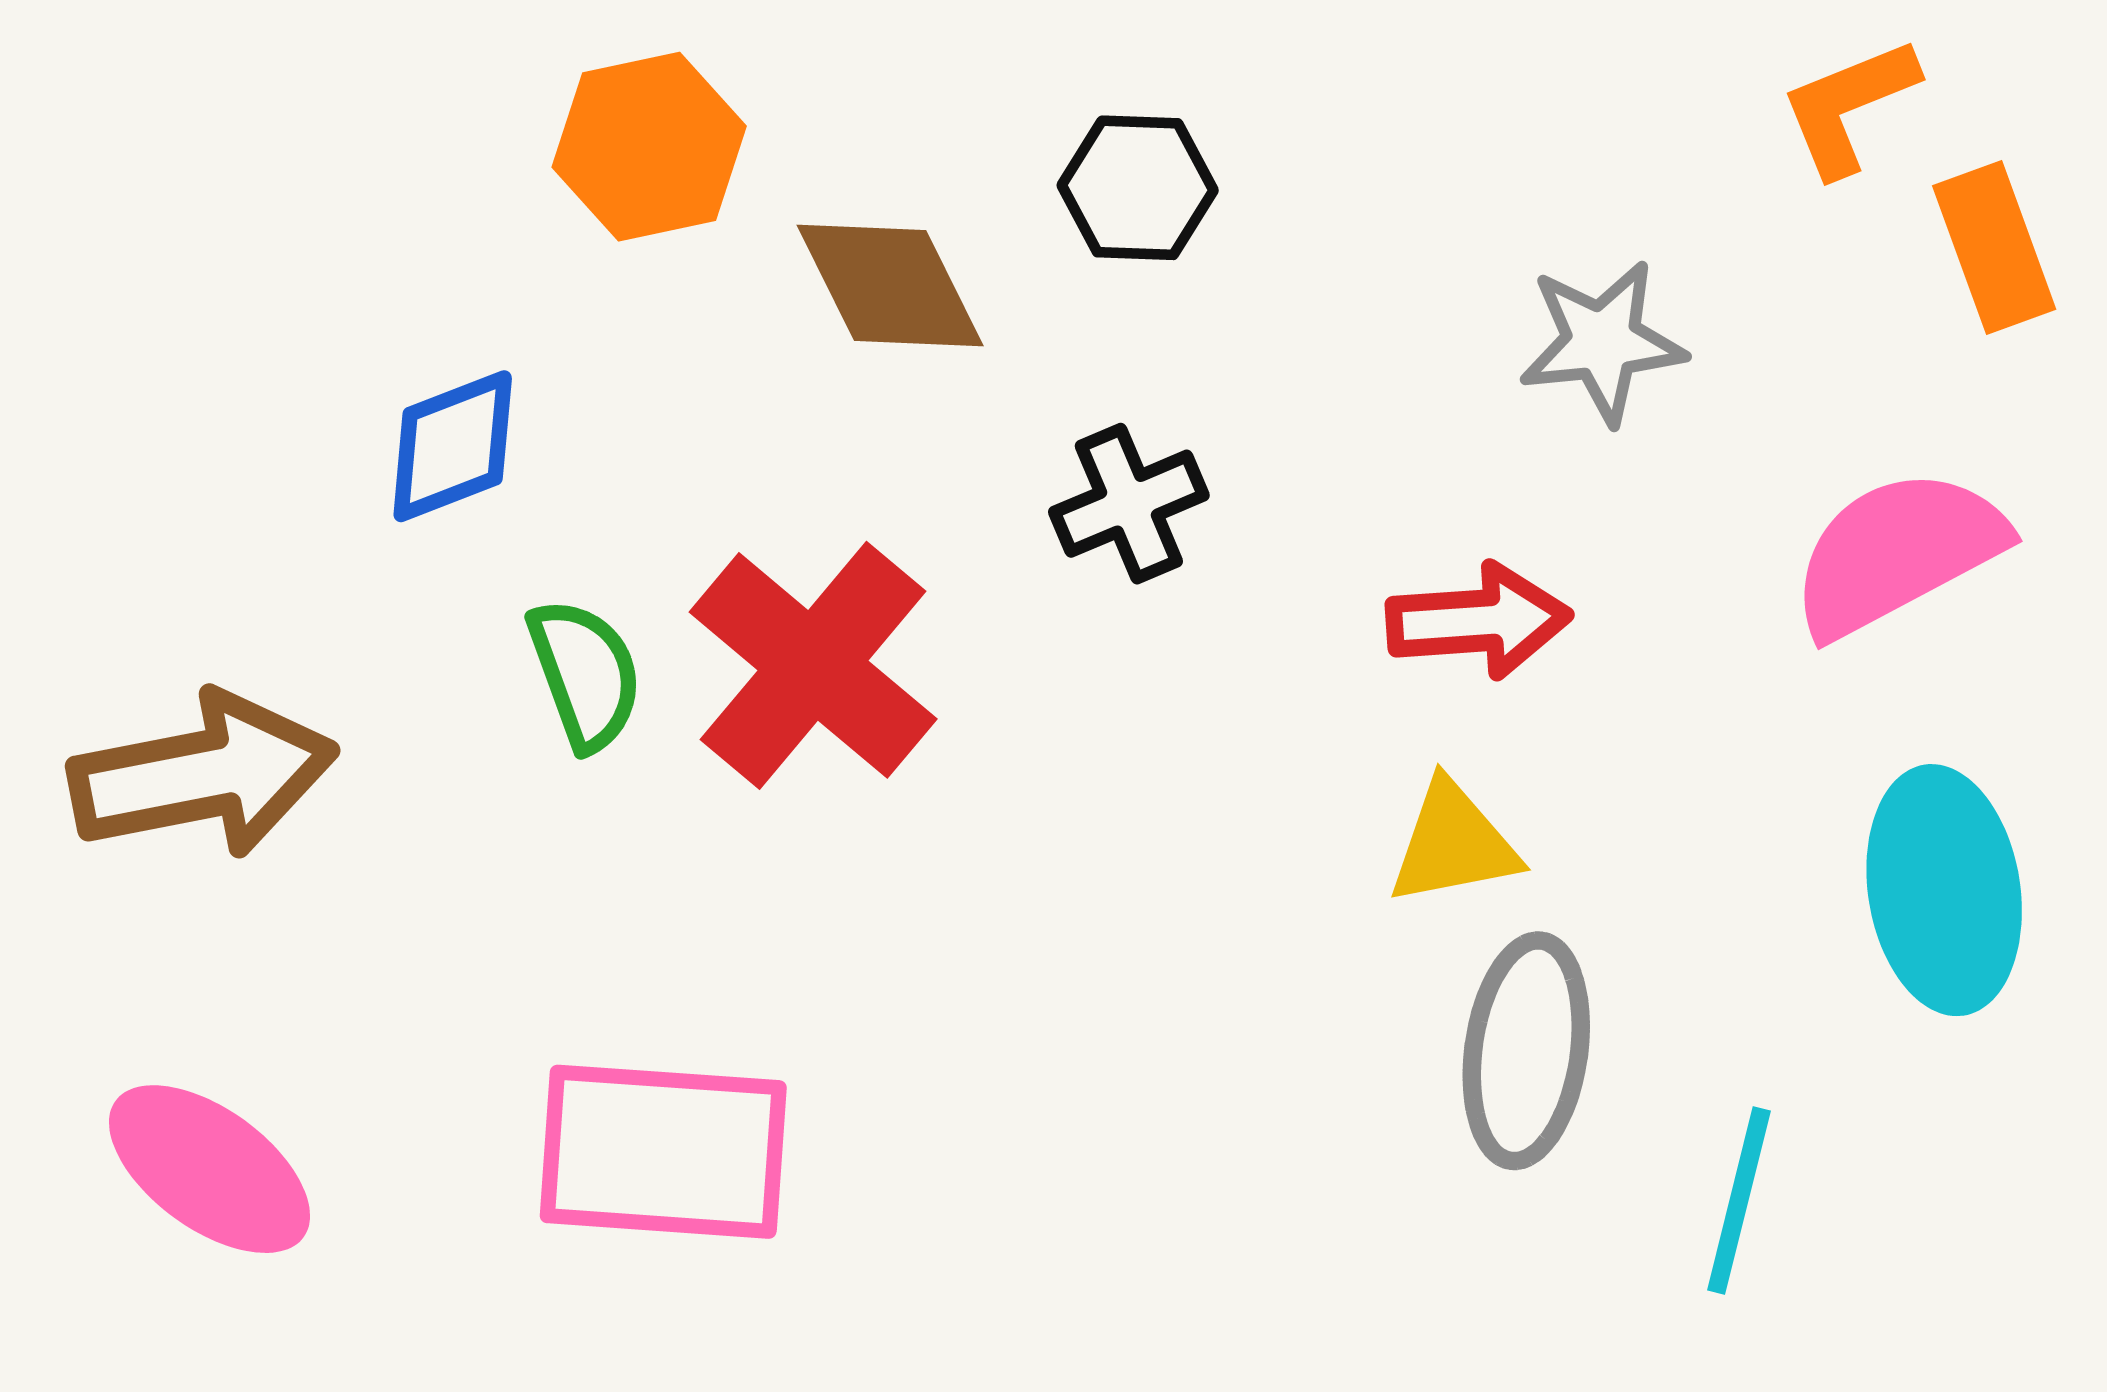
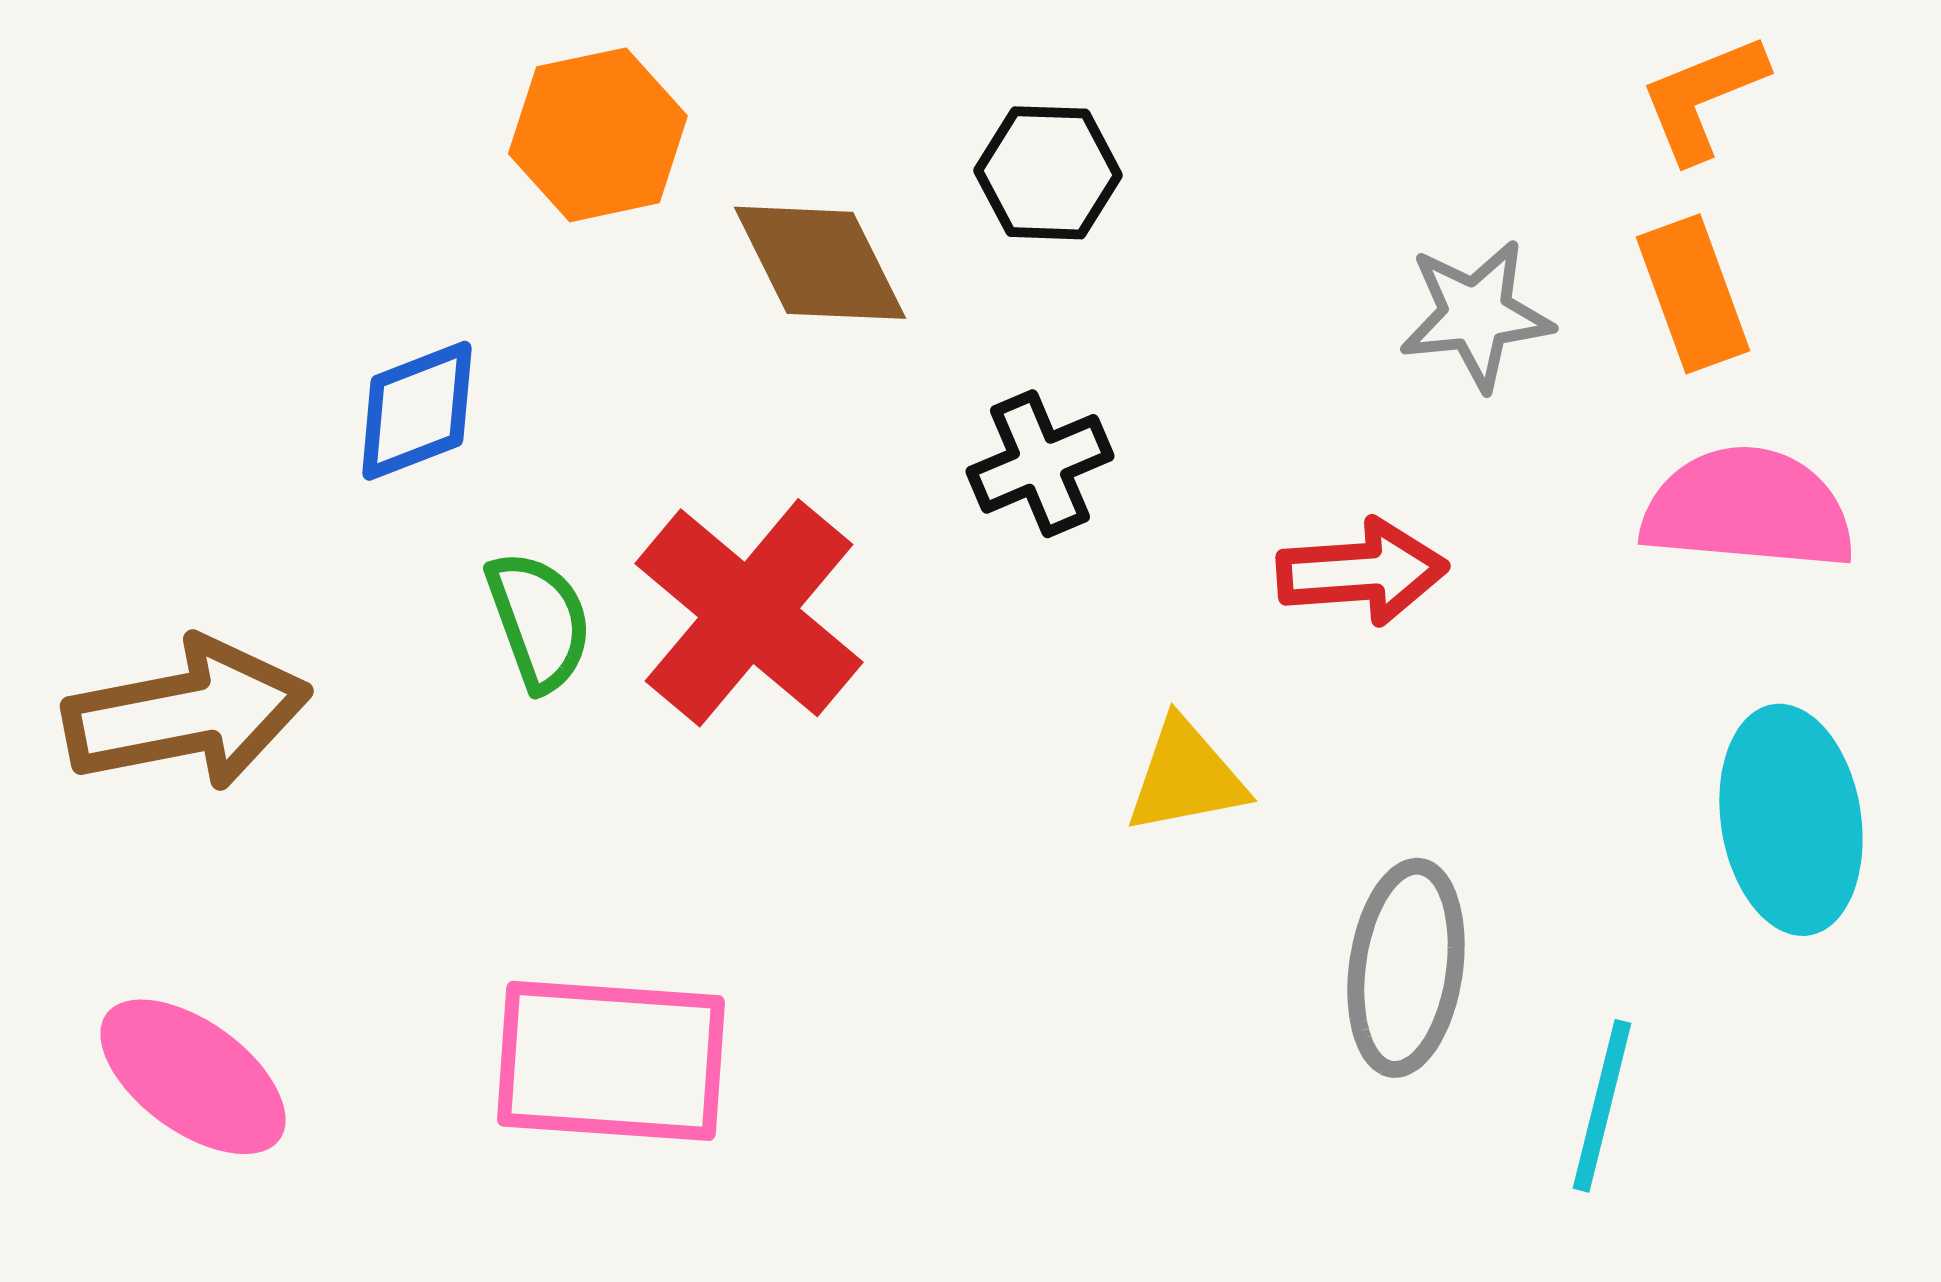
orange rectangle: (1994, 247) -> (1693, 294), moved
pink semicircle: (1897, 553) -> (1748, 509), turned 33
yellow triangle: (1453, 843) -> (1186, 777), moved

